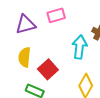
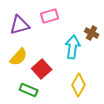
yellow semicircle: (24, 57) -> (19, 57), turned -144

